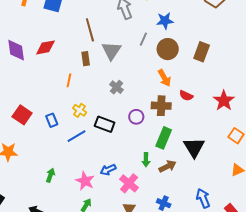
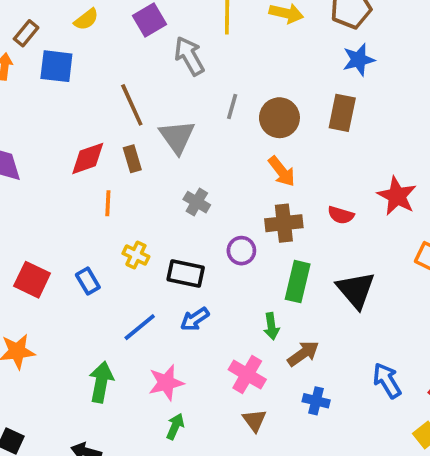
blue star: (165, 21) -> (359, 60), moved
red diamond: (45, 47) -> (88, 158), moved
red semicircle: (186, 96) -> (341, 215), moved
blue line: (77, 136) -> (140, 327), moved
brown arrow: (167, 166) -> (303, 354), moved
blue arrow: (108, 170) -> (195, 319), moved
green arrow: (50, 175) -> (101, 382), size x1.5
pink star: (85, 181) -> (166, 383), turned -30

